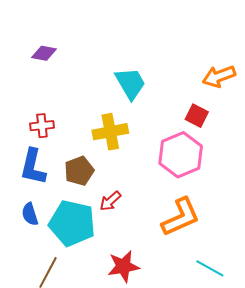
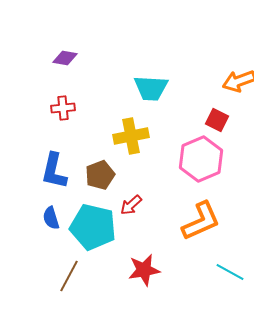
cyan trapezoid: (130, 83) -> (151, 88), turned 123
red cross: (42, 126) -> (63, 108), moved

